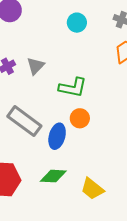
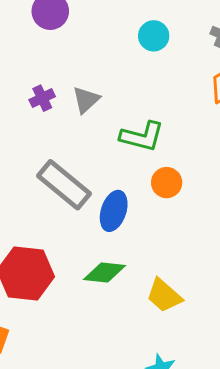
orange circle: (80, 118) -> (167, 183), moved

